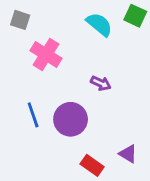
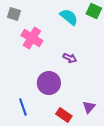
blue line: (33, 115) -> (23, 107), moved
purple triangle: (128, 154) -> (89, 107), turned 40

